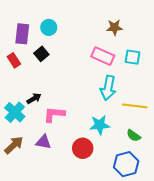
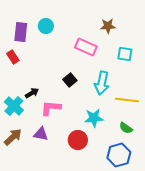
black square: (41, 54) -> (70, 80), moved
pink rectangle: (103, 56) -> (86, 47), moved

